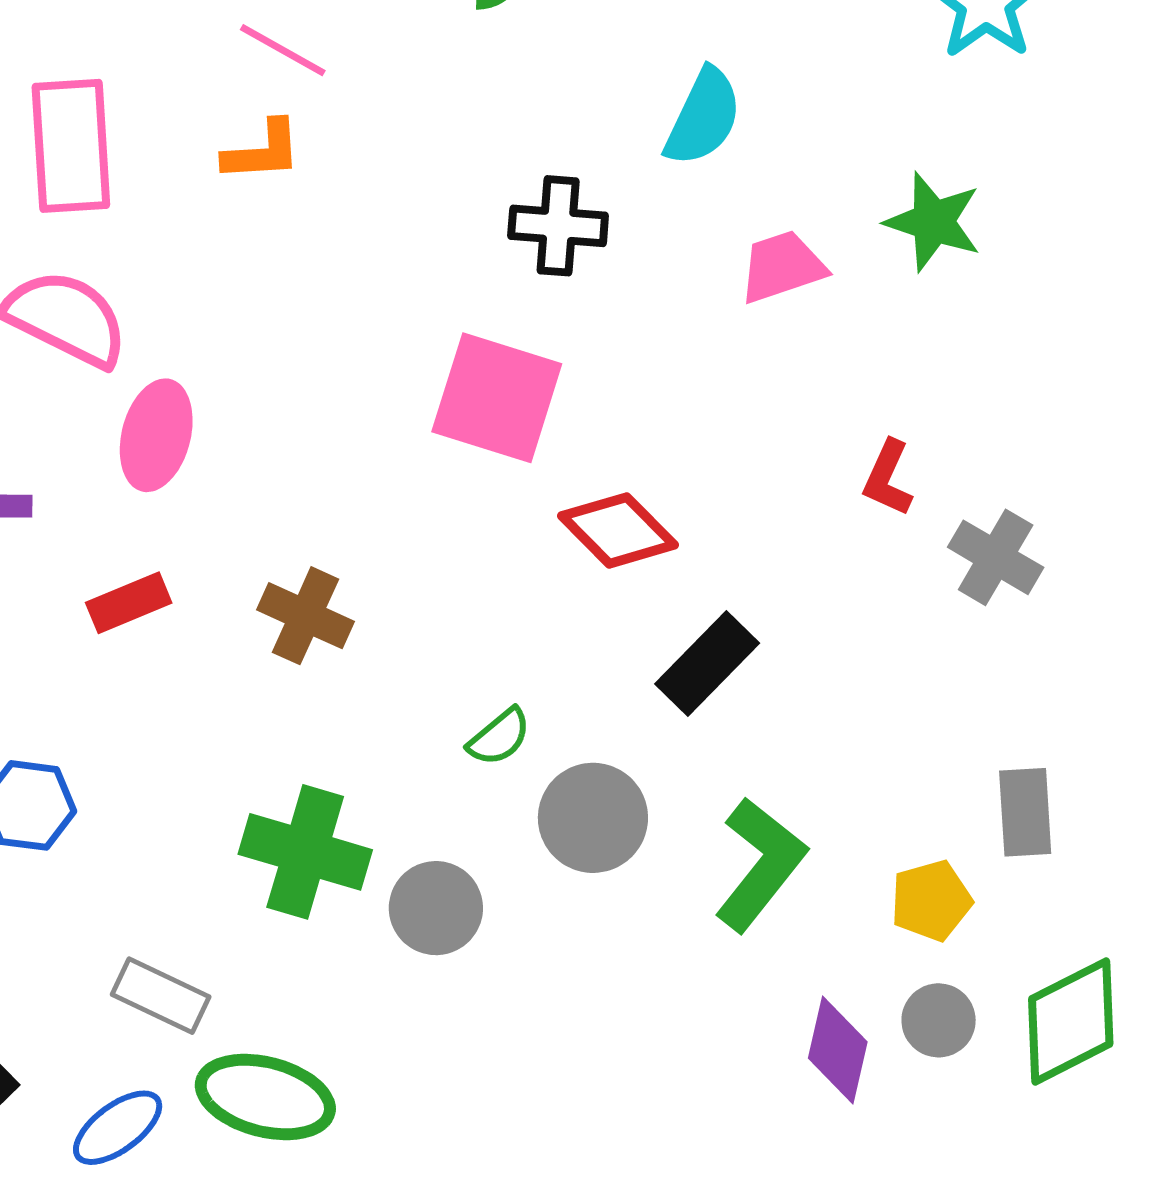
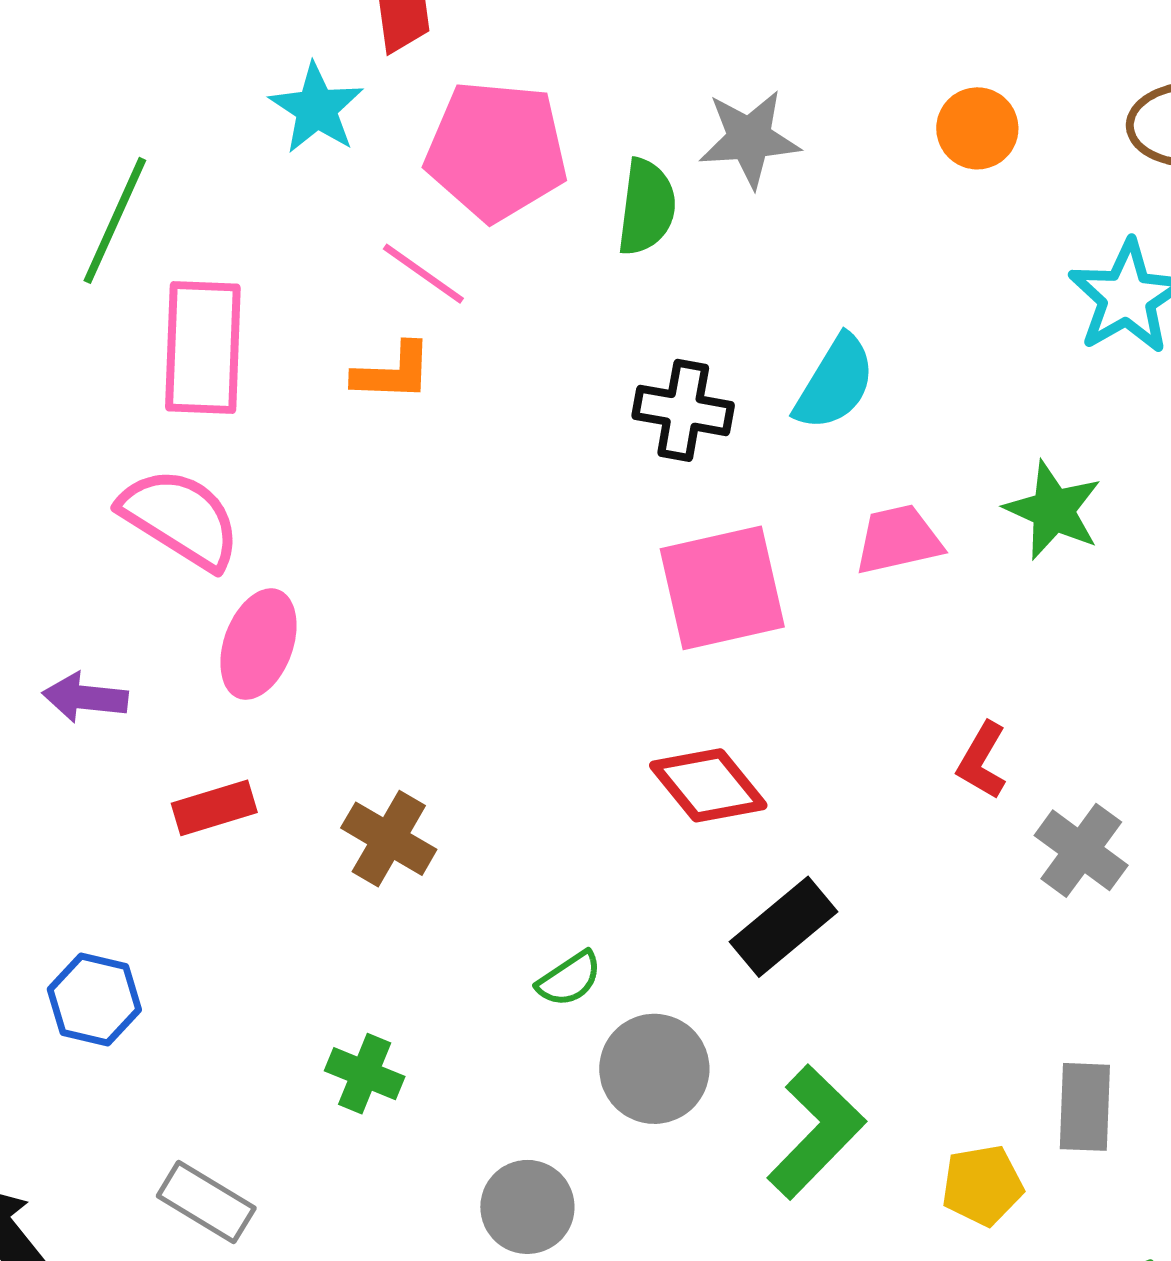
black cross: (558, 226) -> (683, 410), moved
pink square: (497, 398) -> (722, 588), moved, turned -36
green cross: (305, 852) -> (365, 1074), size x0.6
gray circle: (436, 908) -> (527, 1207), moved

